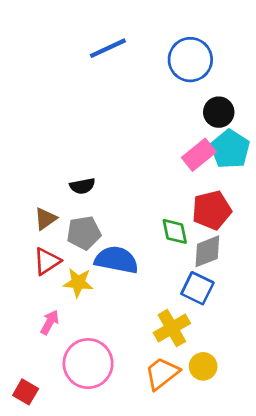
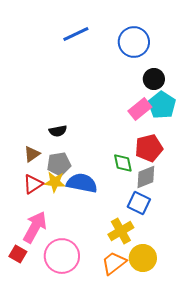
yellow star: (78, 283) -> (55, 182), moved
pink arrow: (50, 322) -> (35, 227), size x1.8
yellow circle: (203, 366) -> (143, 258), size x1.4
red square: (26, 392) -> (18, 254), moved

